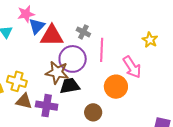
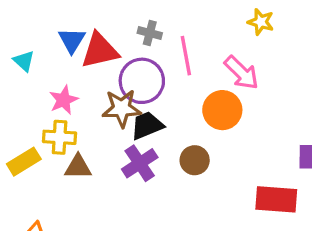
pink star: (26, 14) -> (64, 100), moved
purple cross: (47, 106) -> (140, 163), moved, turned -30

